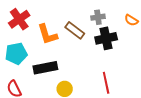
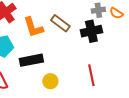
gray cross: (98, 17) -> (98, 10), moved

